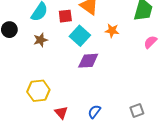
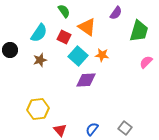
red square: (65, 16) -> (64, 37), turned 32
orange star: (112, 31) -> (102, 55), moved
gray square: (137, 110) -> (125, 128), moved, turned -32

